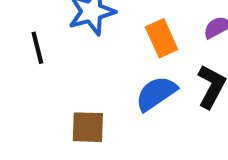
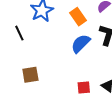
brown square: (88, 127) -> (30, 75), moved

